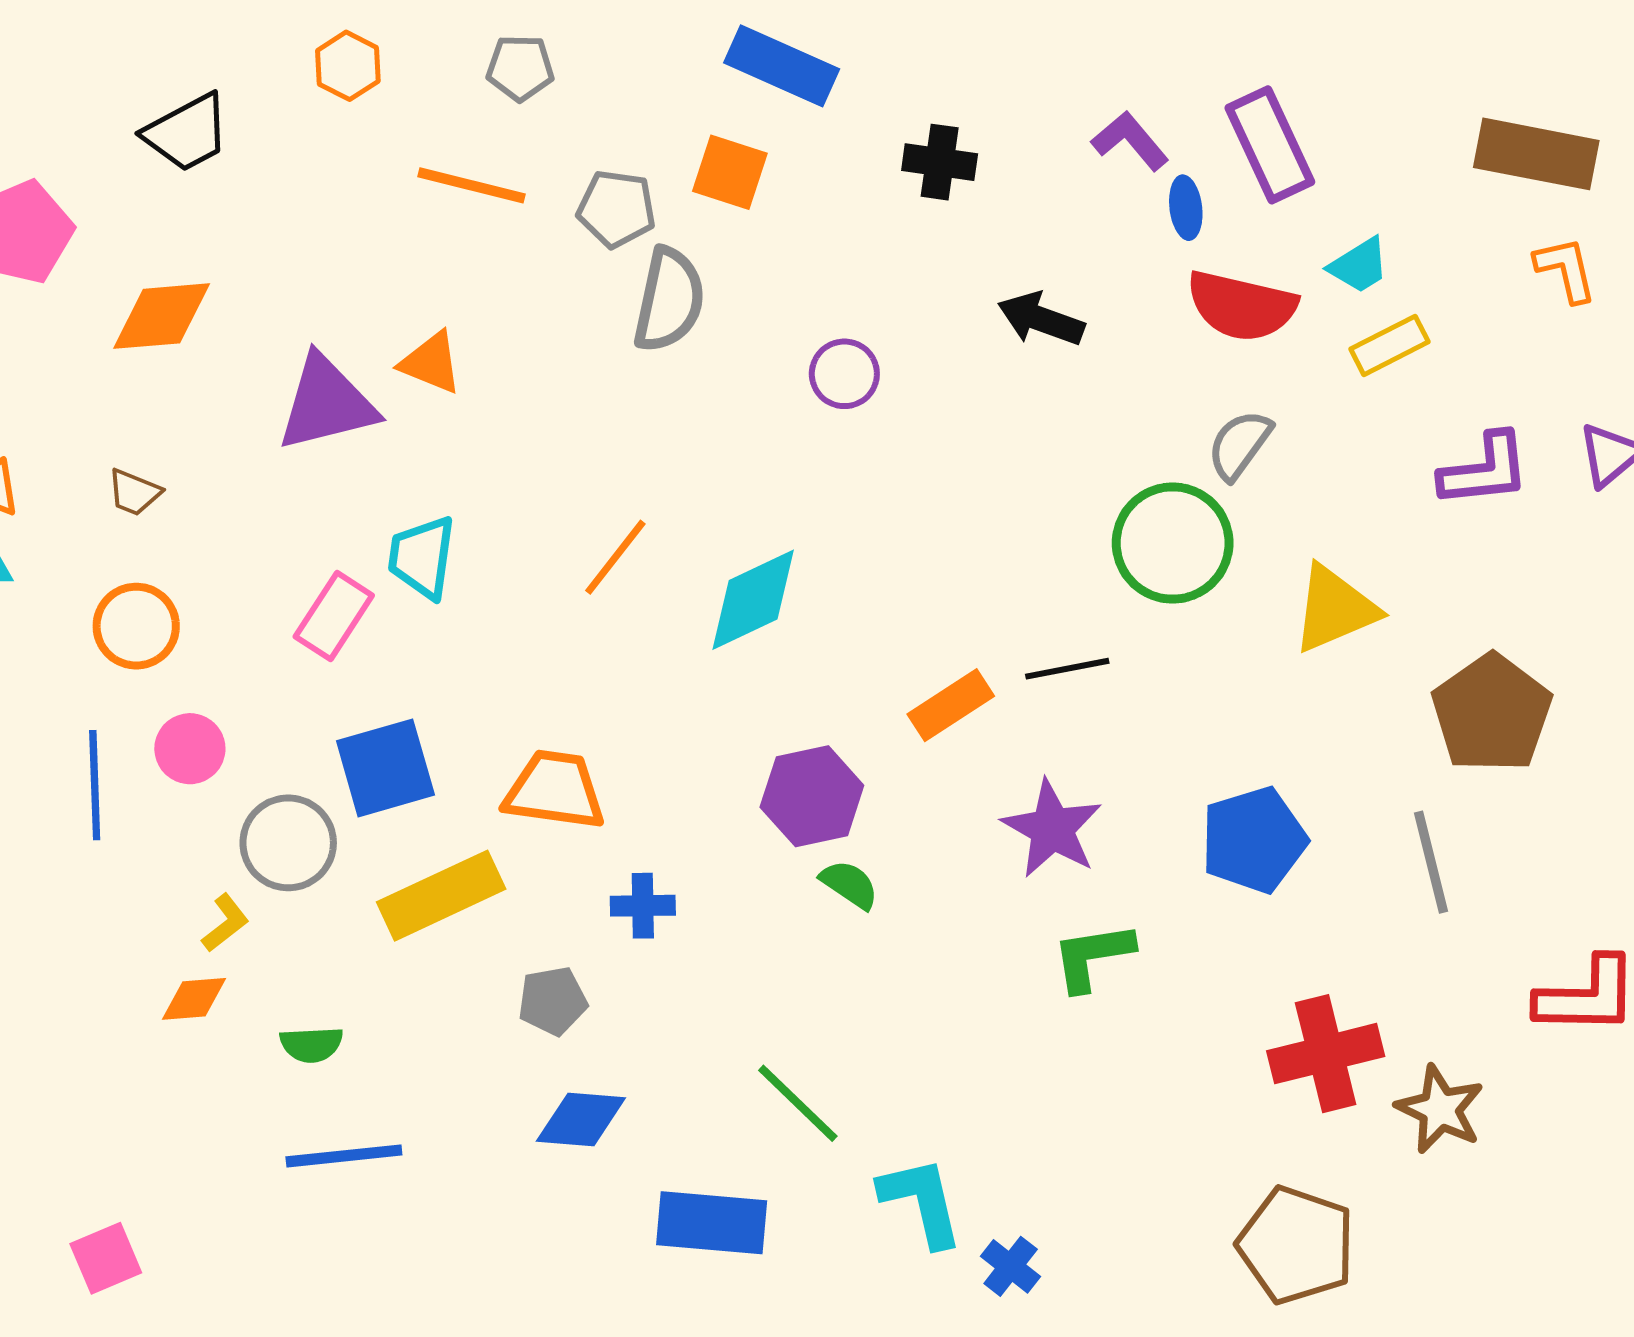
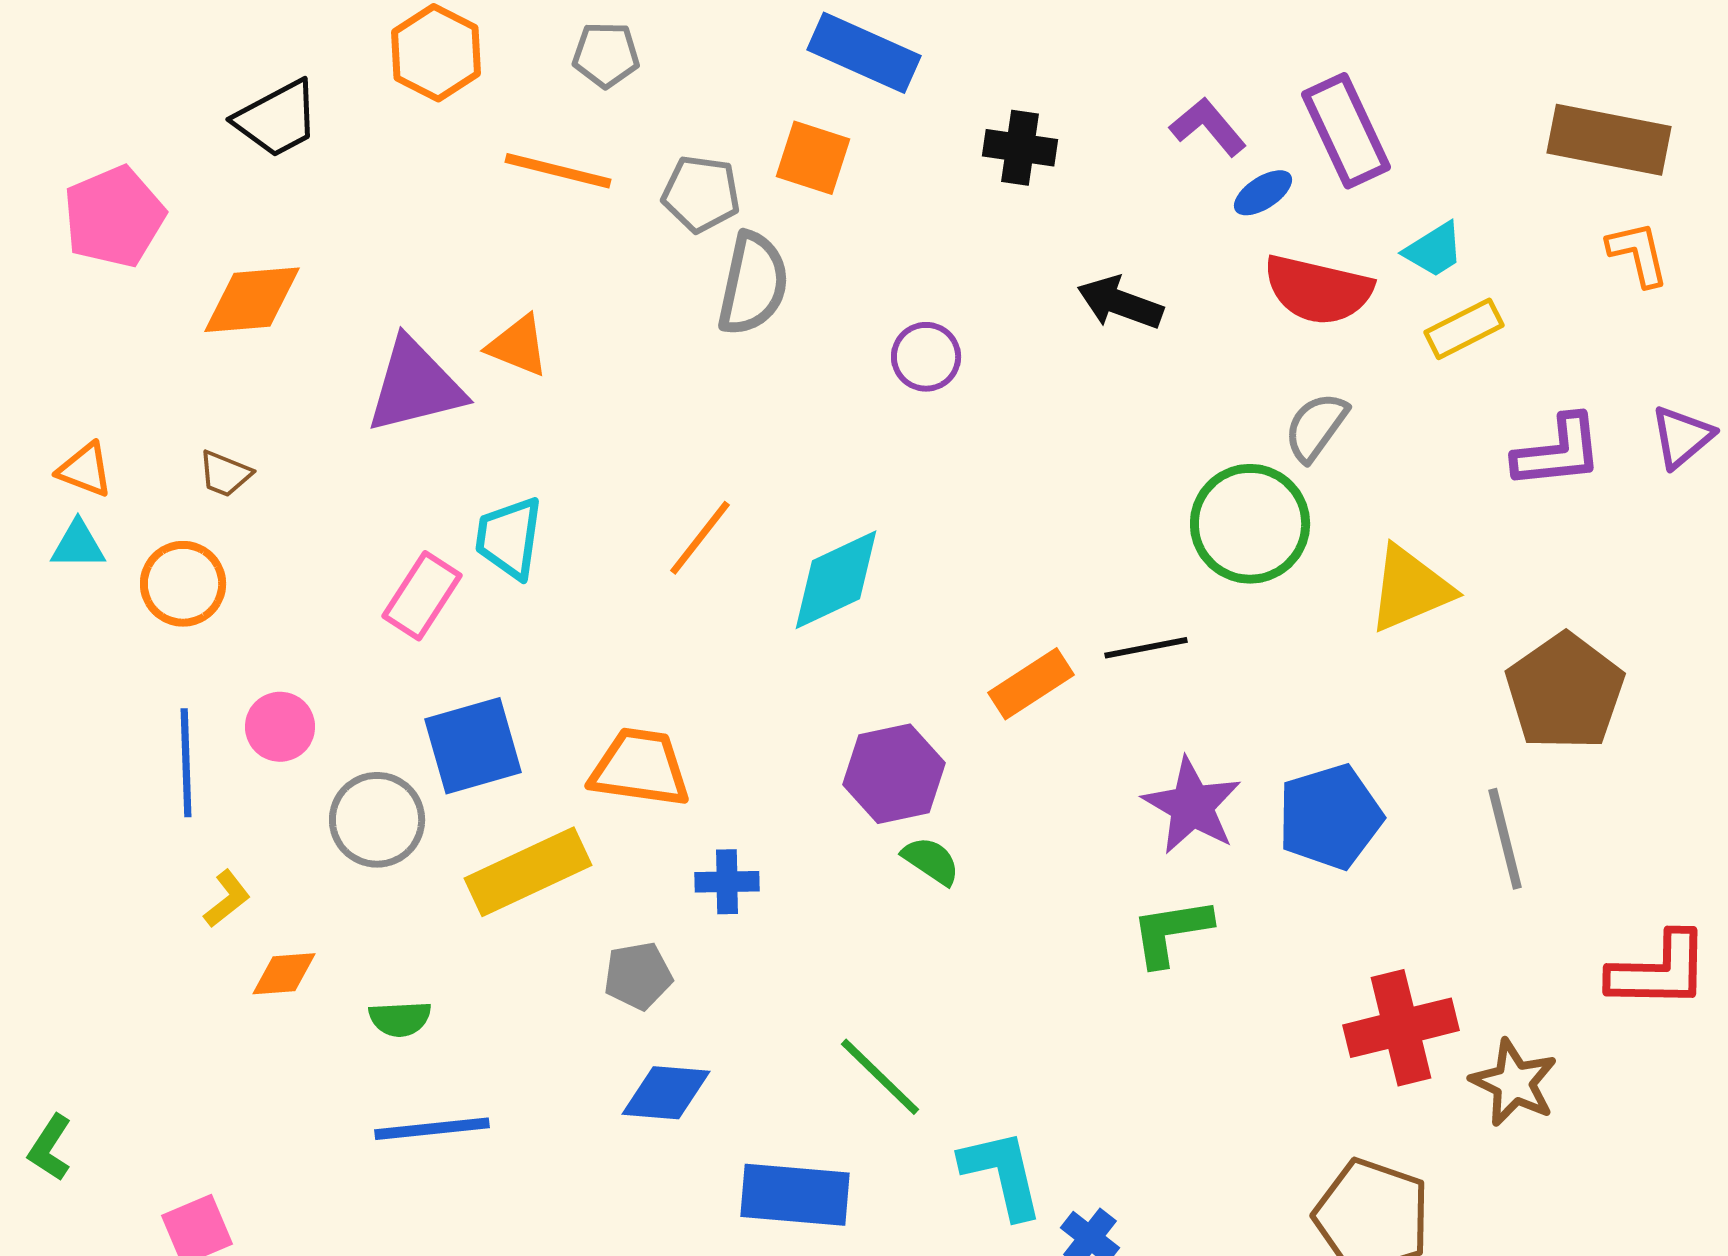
orange hexagon: (348, 66) -> (436, 53), size x1.4
blue ellipse: (1186, 208) -> (1263, 193), turned 64
orange circle: (136, 626) -> (183, 584), moved
purple star: (1052, 829) -> (1192, 806), moved
yellow L-shape: (225, 923) -> (227, 899), moved

